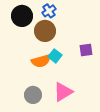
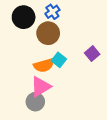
purple square: (86, 50) -> (92, 54), turned -32
pink triangle: (63, 92) -> (41, 87), moved

